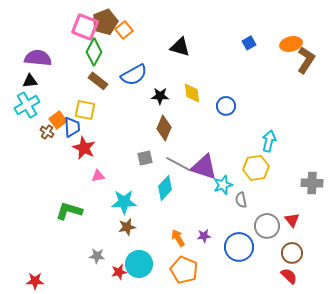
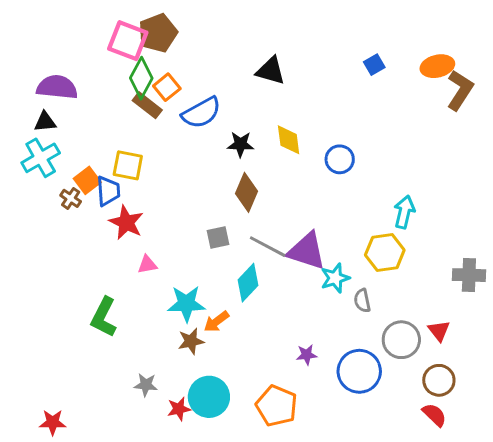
orange square: (124, 30) -> (167, 87), moved
brown rectangle: (98, 81) -> (147, 105), moved
green L-shape: (69, 211) -> (104, 317), turned -80
orange arrow: (178, 238) -> (216, 322), moved, turned -96

